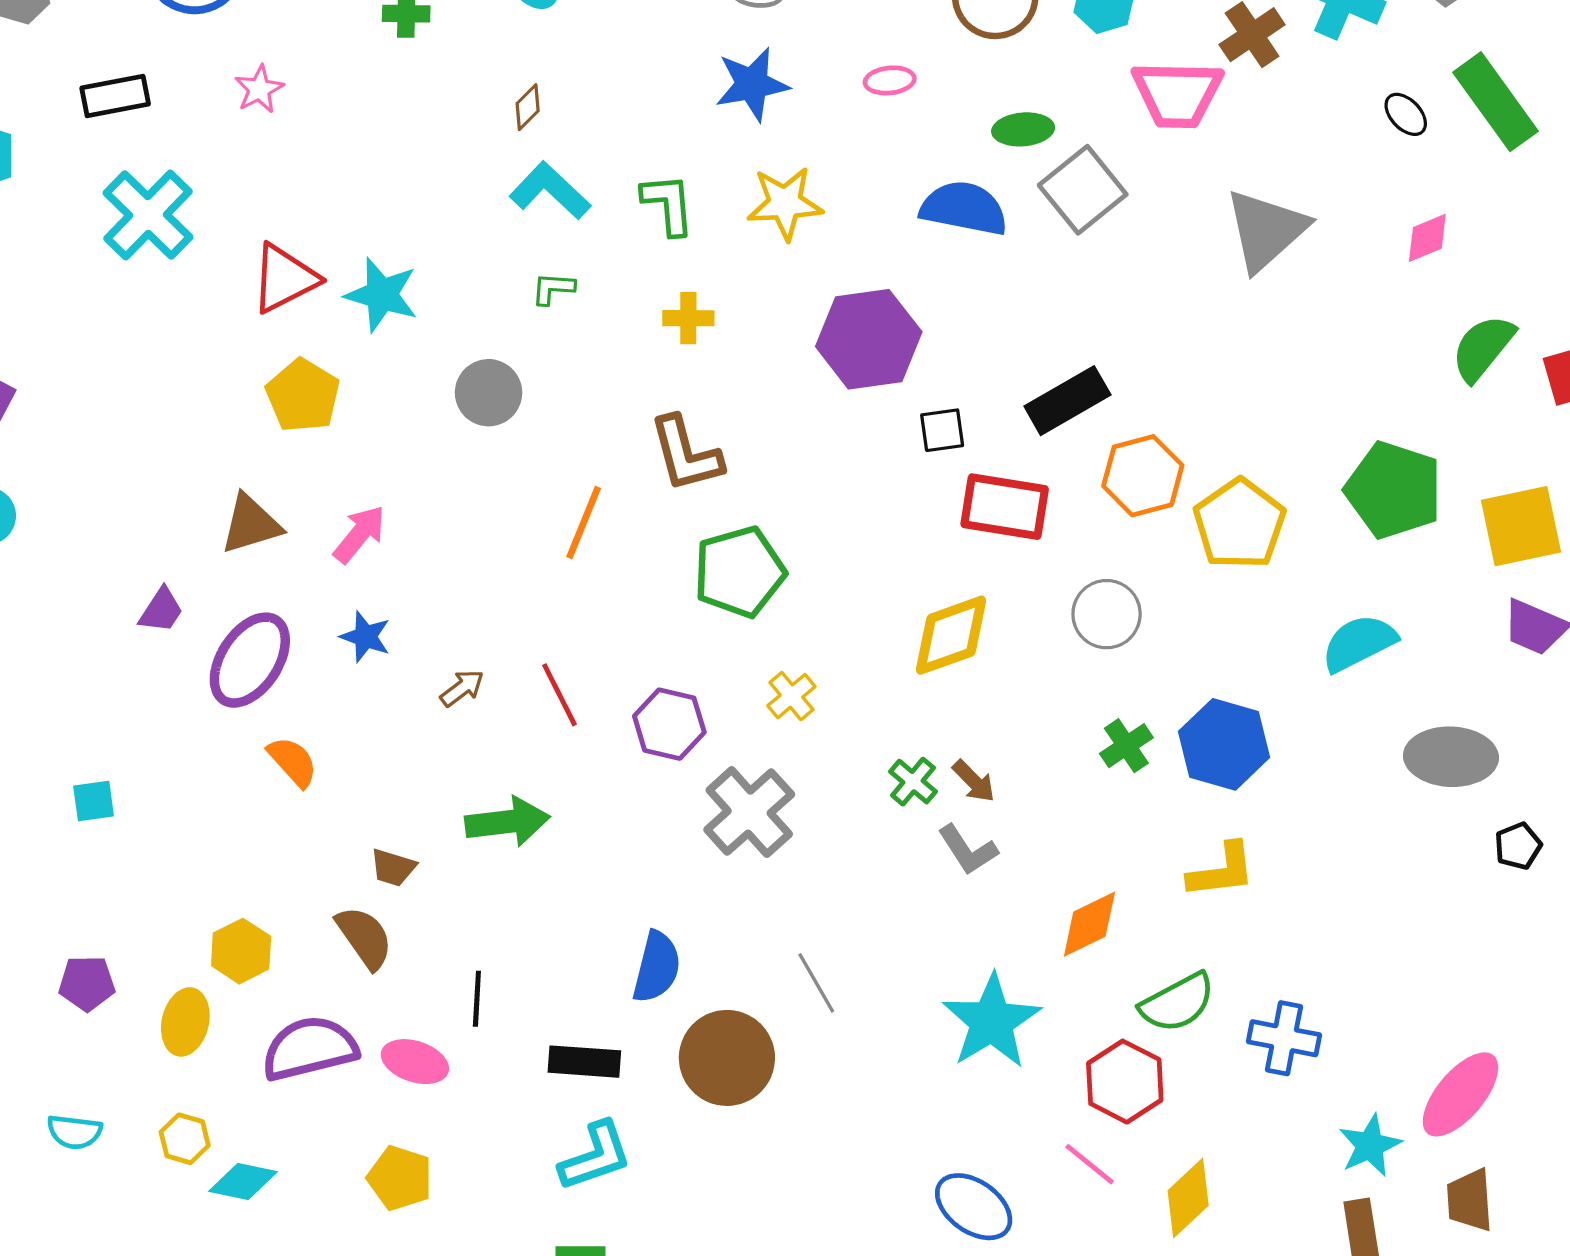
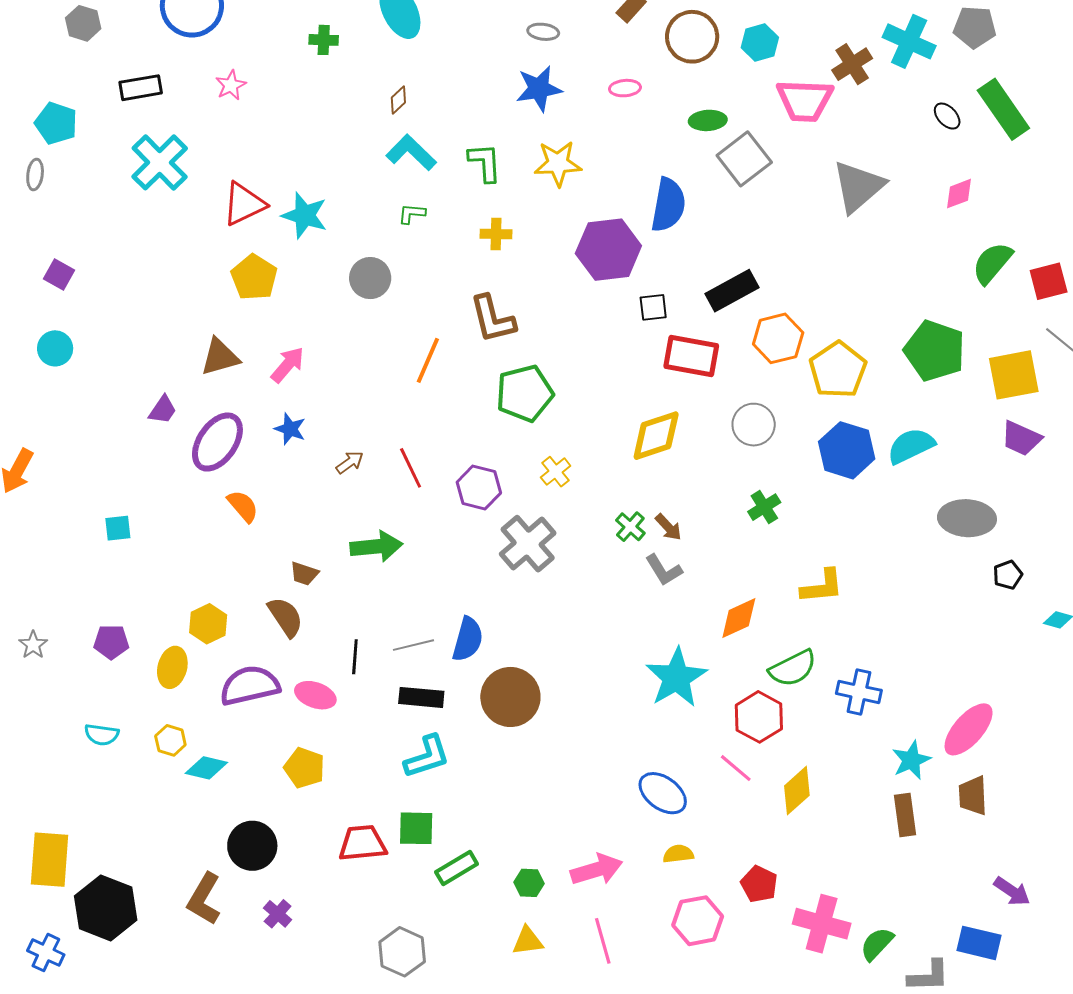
blue semicircle: (964, 208) -> (668, 205), moved, turned 88
blue hexagon: (1224, 744) -> (847, 450), moved
gray line: (816, 983) -> (413, 645), moved, turned -75

